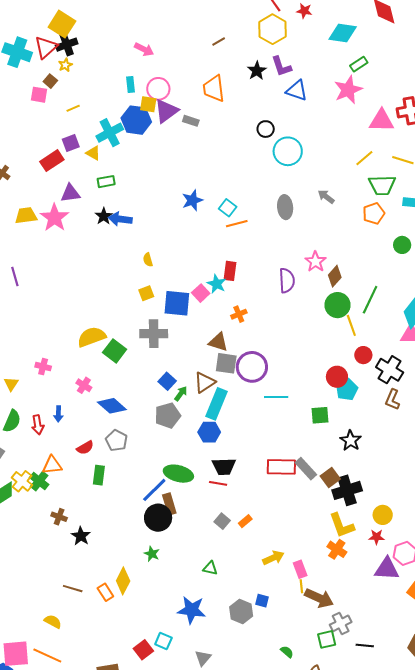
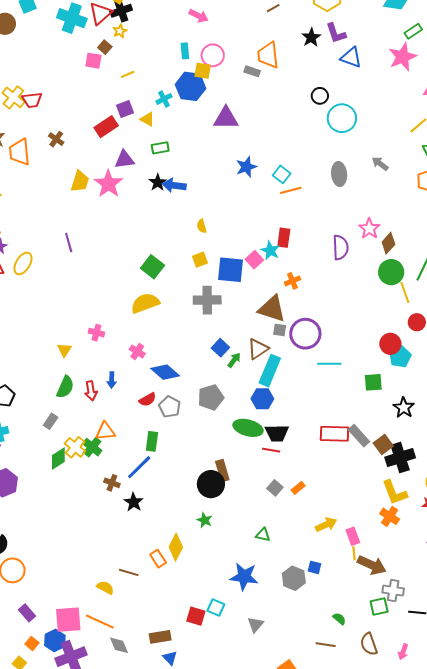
purple triangle: (166, 111) -> (226, 118), moved, turned 36
gray rectangle: (191, 121) -> (252, 71), moved
cyan cross: (110, 133) -> (164, 99), size x0.6
yellow trapezoid: (26, 215) -> (80, 181), turned 115
brown triangle: (218, 342) -> (272, 309), size x1.4
green square: (115, 351) -> (152, 267), moved
gray square: (226, 363) -> (280, 330), size x0.6
gray pentagon: (168, 415) -> (211, 397), moved
red semicircle: (85, 448) -> (148, 400), moved
green ellipse: (178, 474) -> (248, 428), moved
blue line: (154, 490) -> (139, 467), moved
brown line: (73, 589) -> (129, 572), moved
gray cross: (341, 623) -> (393, 591), turned 35
red square: (143, 650) -> (196, 616), turned -36

